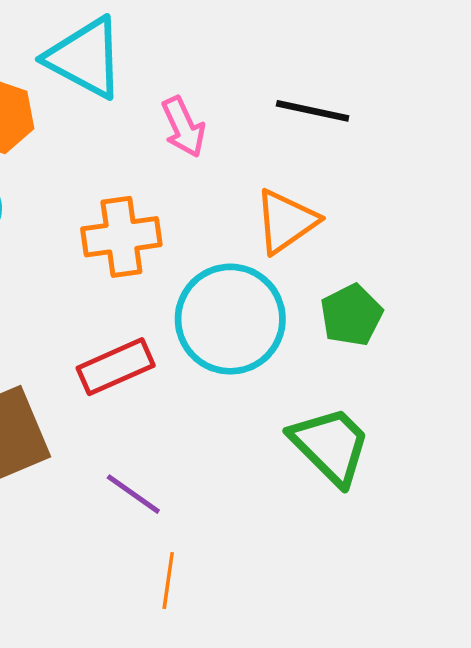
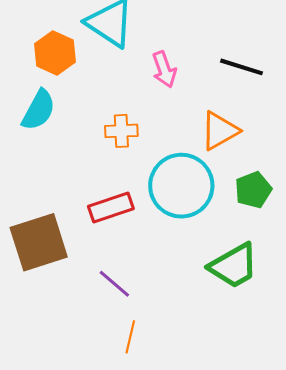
orange cross: (121, 237) -> (121, 131), size x0.7
green trapezoid: (330, 445) -> (234, 266), turned 100

